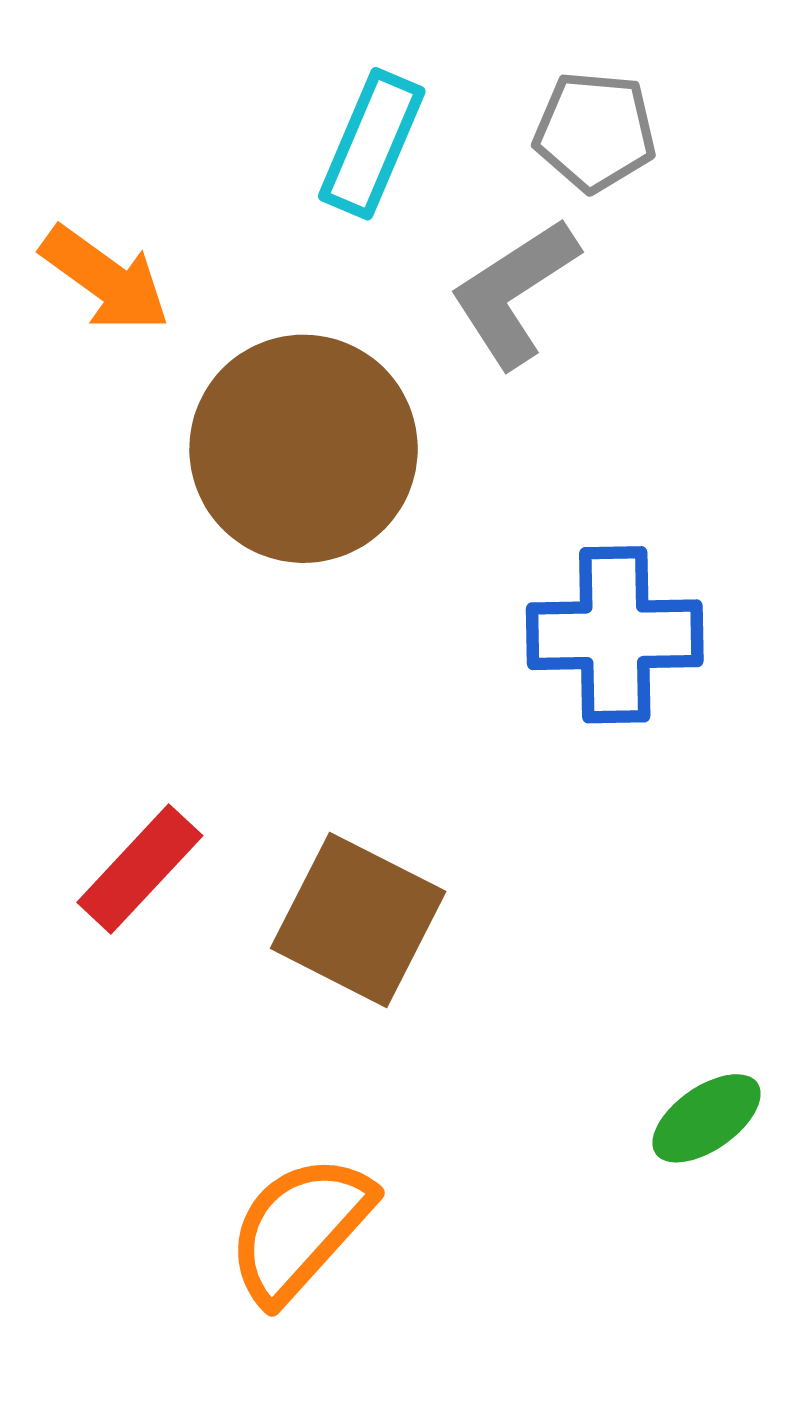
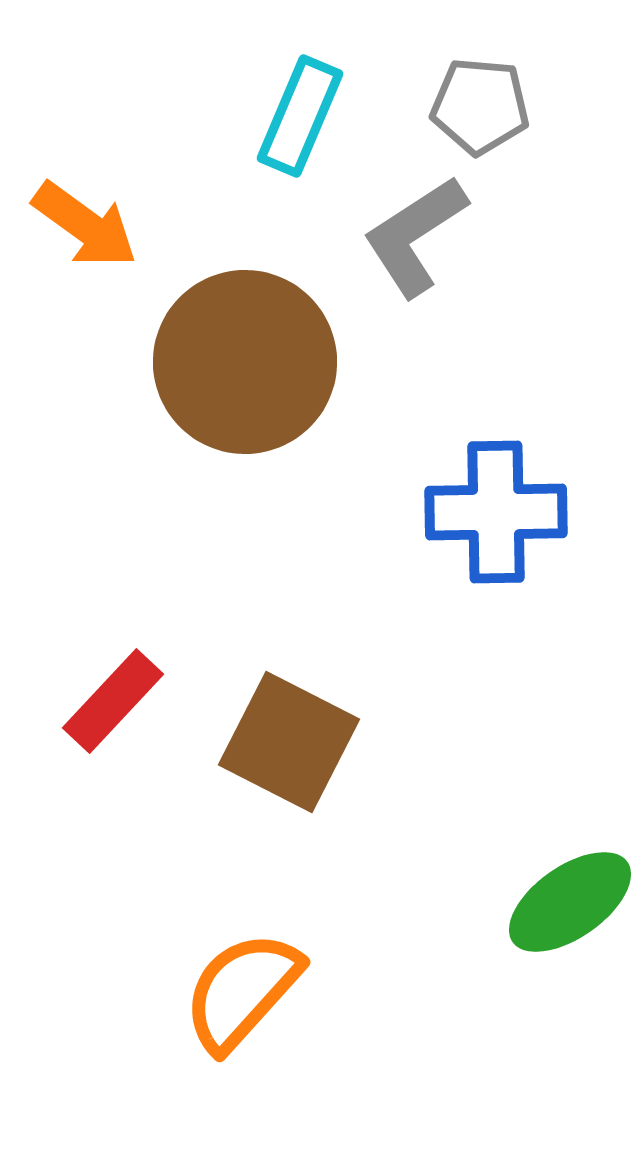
green ellipse: (706, 1118) -> (570, 902), size x1.4

